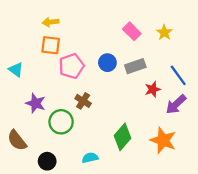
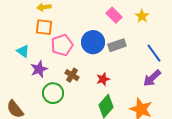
blue circle: (107, 63) -> (93, 42), size x1.5
cyan triangle: (16, 70) -> (23, 51), moved
red star: (153, 89) -> (103, 79), moved
purple star: (36, 103) -> (39, 69), moved, turned 30

